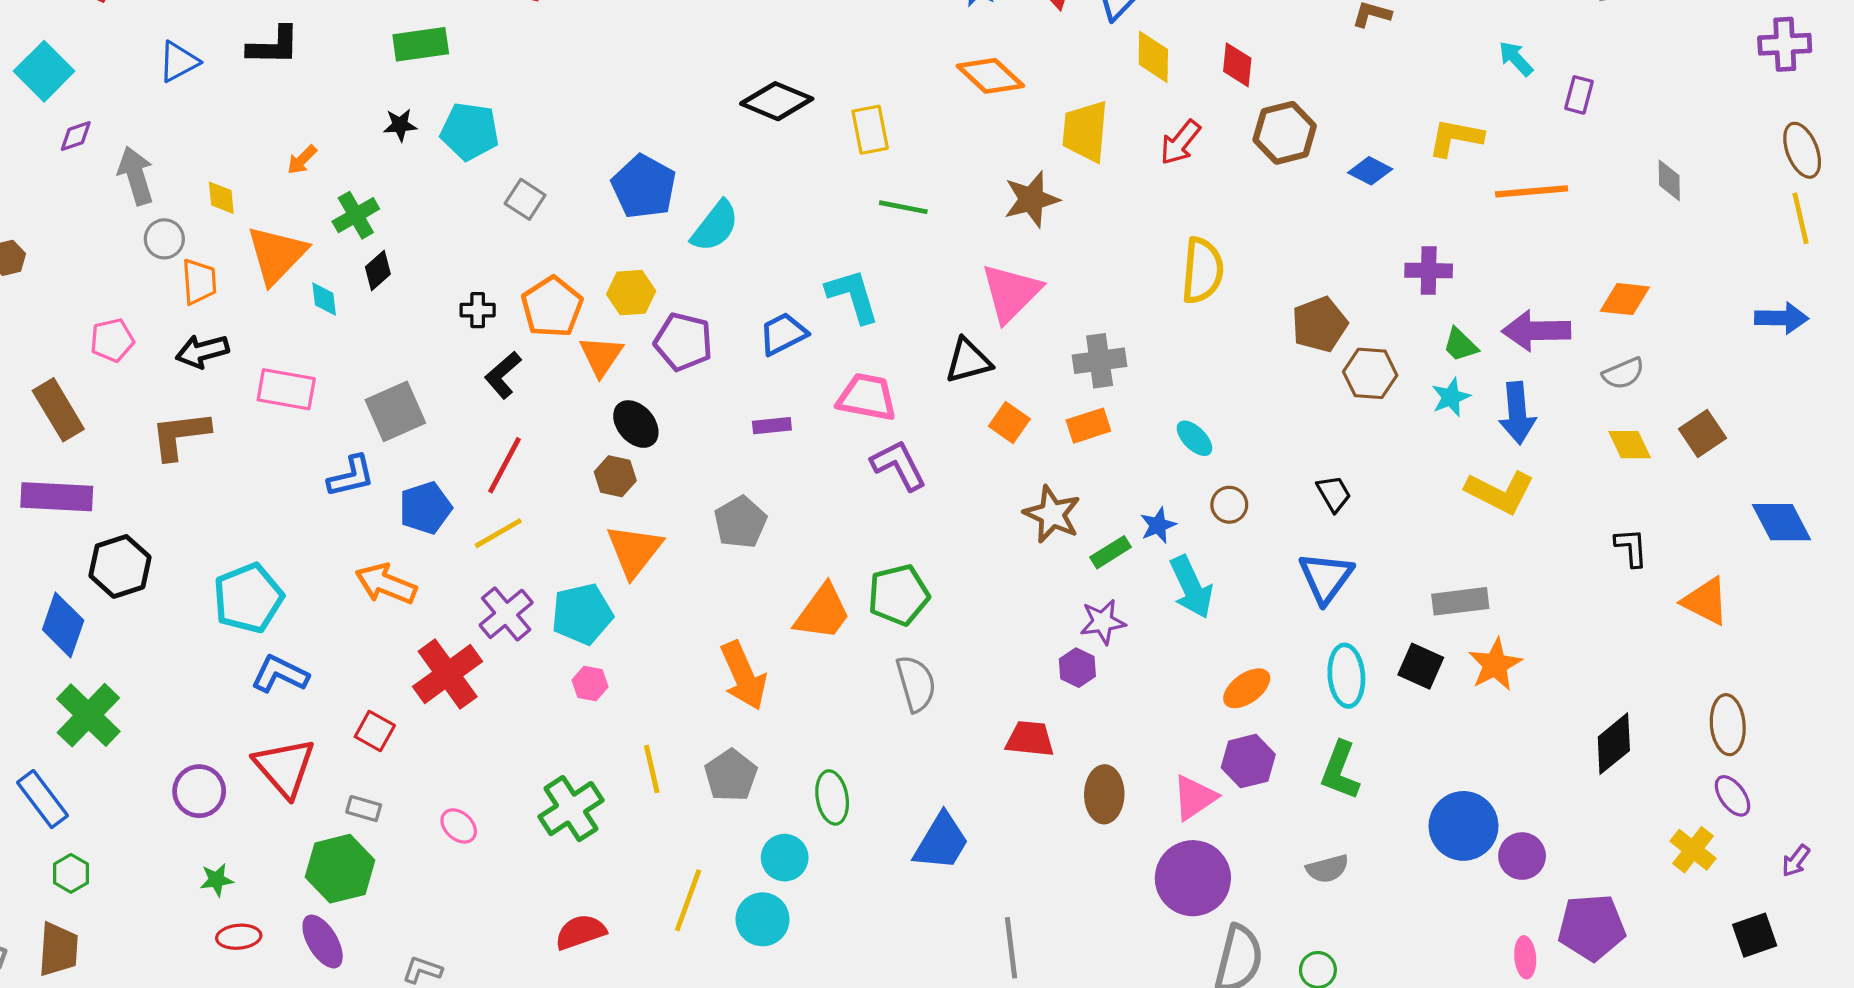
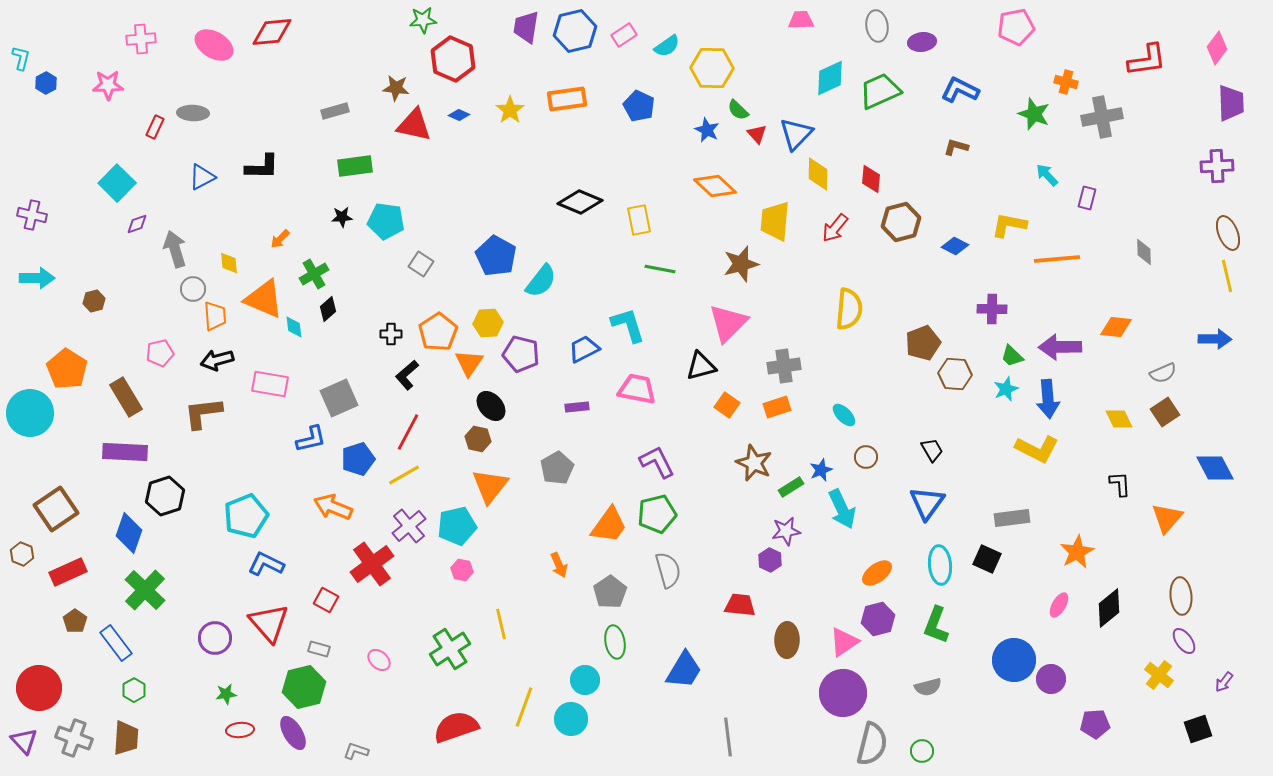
orange triangle: (277, 255) -> (264, 299), turned -51
gray semicircle: (1623, 373) -> (1163, 373), moved
purple L-shape: (899, 465) -> (657, 462), moved
orange triangle: (1706, 601) -> (1167, 518), turned 44
orange star: (1495, 665) -> (1077, 552), moved
orange arrow: (743, 676) -> (559, 565), size x0.6
gray pentagon: (731, 775) -> (610, 592), moved
purple pentagon: (1592, 927) -> (1095, 724), size x0.7
red semicircle: (581, 932) -> (456, 727), size x1.4
pink ellipse: (1525, 957) -> (1059, 605), moved, turned 35

